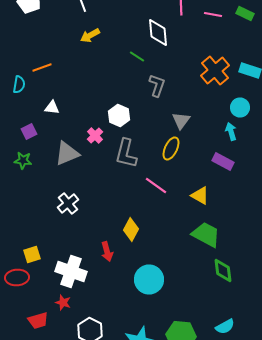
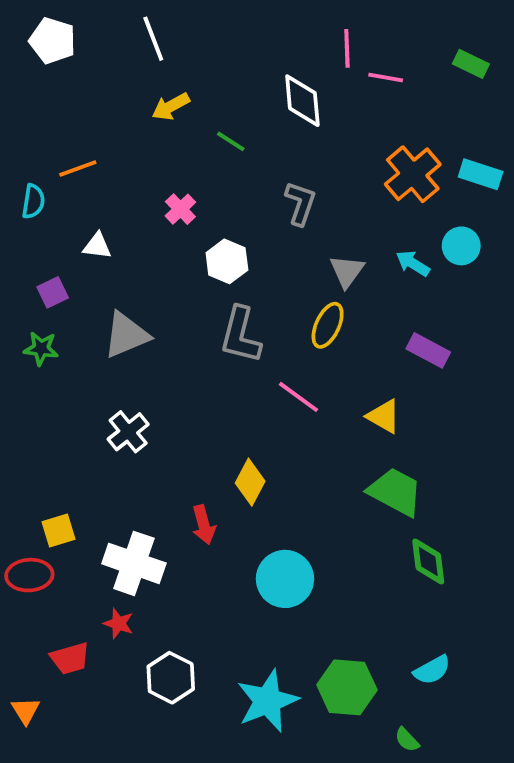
pink line: (213, 14) -> (386, 77), moved
green line: (137, 56) -> (231, 141), moved
cyan arrow: (231, 132) -> (413, 263), moved, turned -42
pink cross: (95, 136) -> (180, 209), moved

